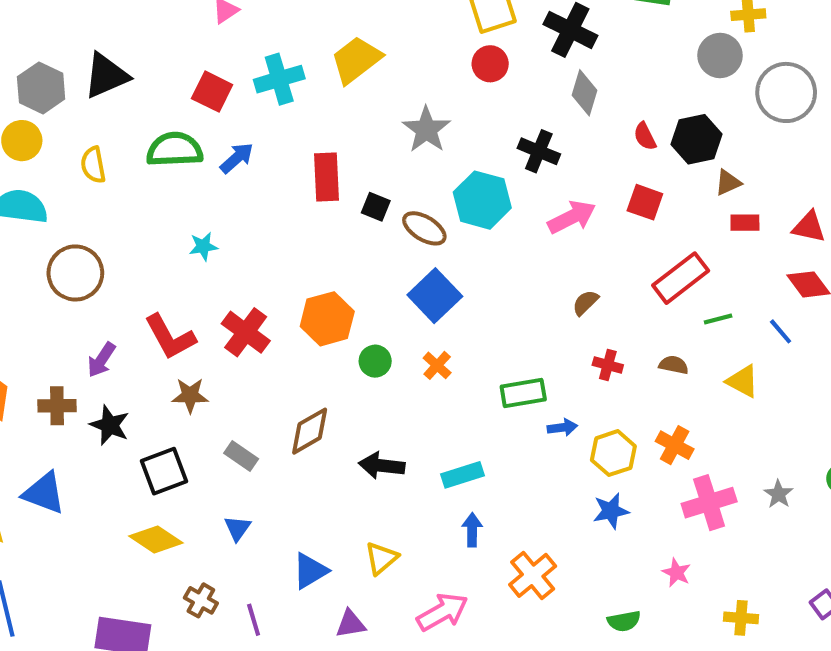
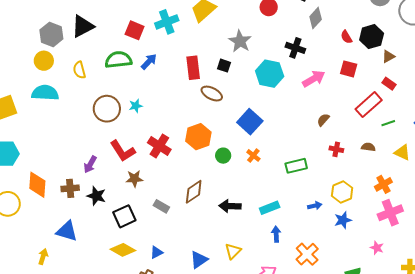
gray diamond: (585, 93) -> (316, 18), turned 30
black square: (376, 207) -> (224, 66), moved
red rectangle: (745, 223) -> (389, 84), moved, turned 40
brown ellipse: (424, 228) -> (212, 94), moved
brown circle: (75, 273) -> (107, 109), moved
blue arrow: (562, 427) -> (315, 206), moved
orange cross: (675, 445) -> (383, 184), moved, turned 36
blue triangle: (238, 528) -> (157, 252), moved, turned 32

